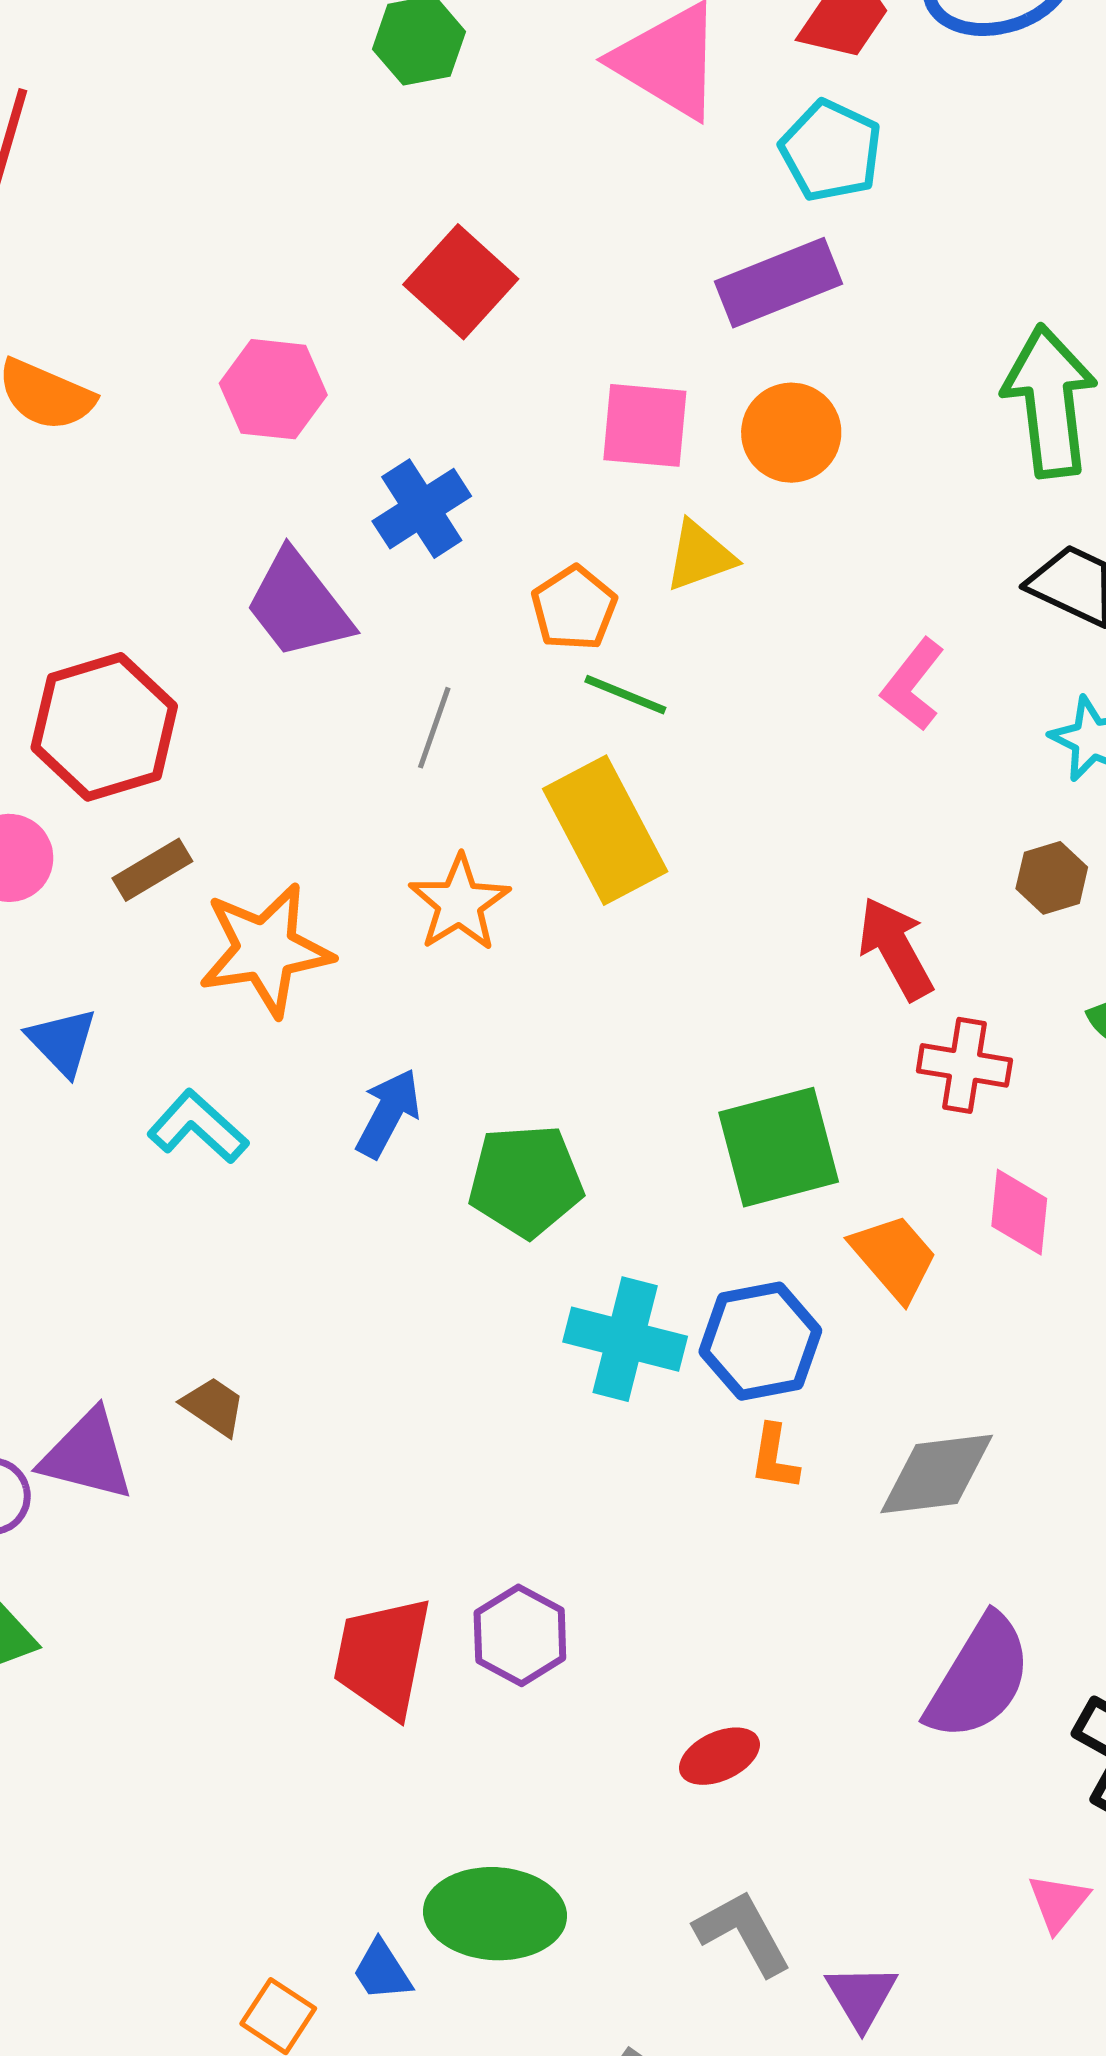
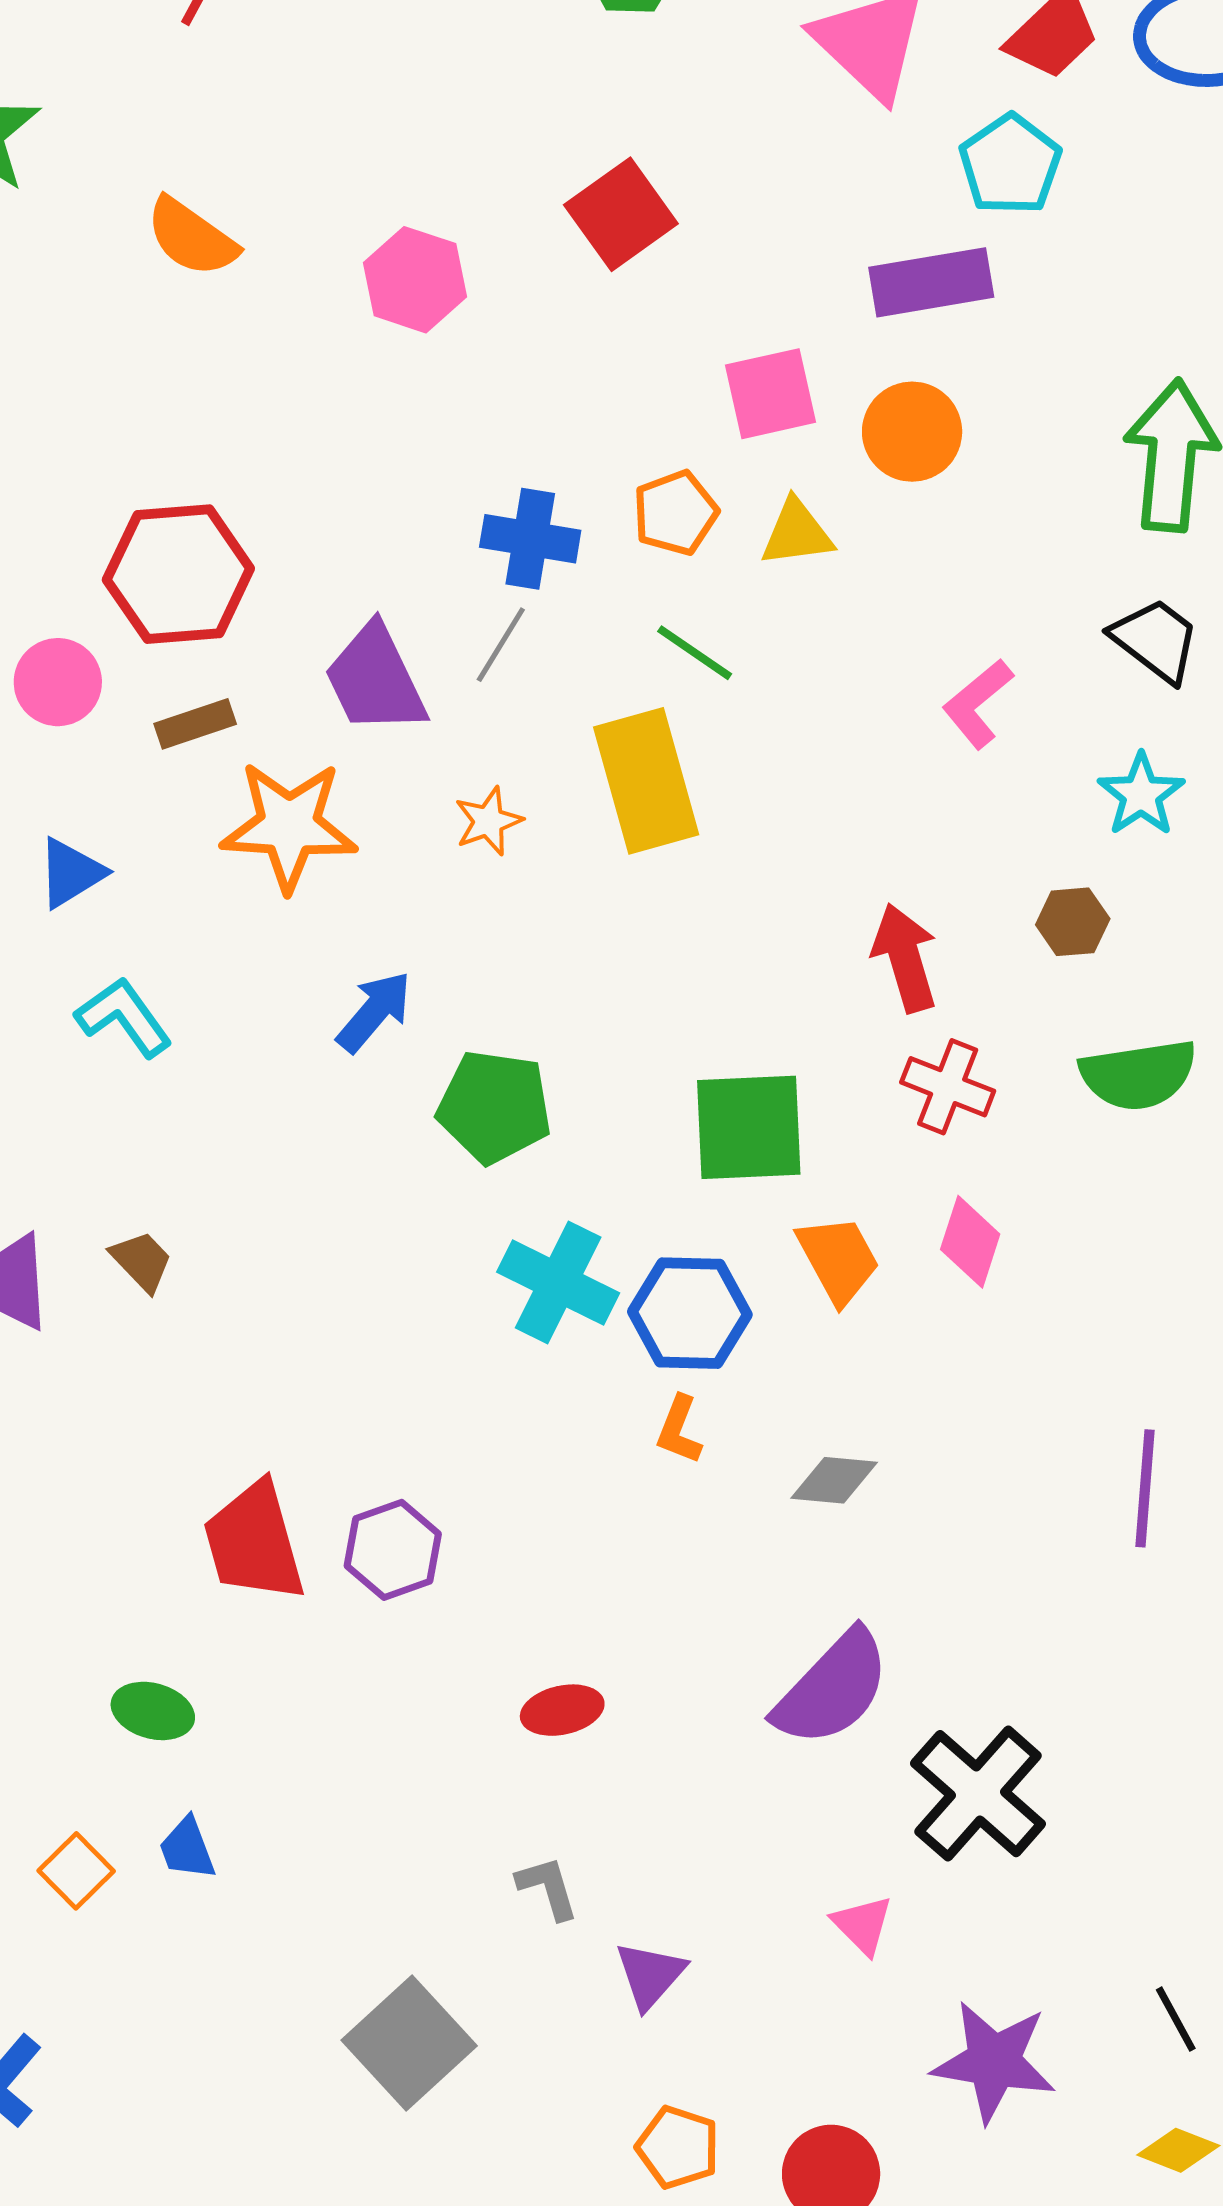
pink square: (645, 425) -> (771, 394), turned -30
blue cross: (422, 509) -> (530, 539), moved, turned 30
purple trapezoid: (298, 605) -> (375, 679), moved
orange pentagon: (574, 608) -> (675, 513), moved
orange star: (459, 903) -> (488, 821), size x0.7
blue triangle: (62, 1042) -> (71, 873), turned 30
cyan L-shape: (198, 1127) -> (124, 1017), moved
gray diamond: (937, 1474) -> (834, 1480), size x0.7
red trapezoid: (383, 1657) -> (254, 1542), turned -39
pink triangle: (1058, 1903) -> (862, 1925), turned -36
green ellipse: (495, 1914) -> (153, 1711), moved, size x0.6
gray L-shape: (743, 1933) -> (548, 1888), size x0.7

